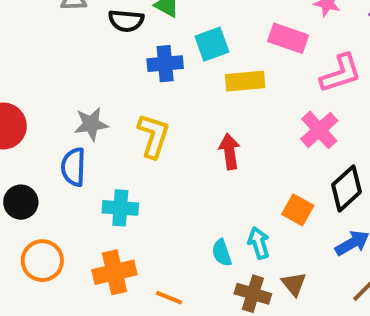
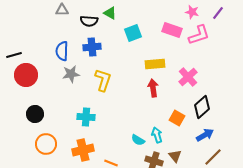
blue cross: (165, 64) -> (92, 47), moved
pink L-shape: (341, 73) -> (199, 35), moved
yellow rectangle: (245, 81) -> (155, 64), moved
red arrow: (230, 151) -> (153, 88), moved
blue semicircle: (73, 167) -> (62, 51), moved
cyan semicircle: (222, 253) -> (138, 140), turned -40

